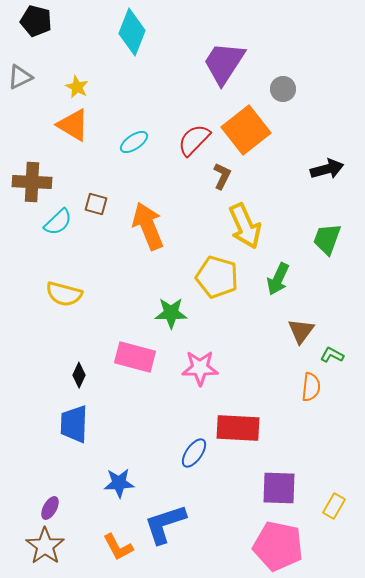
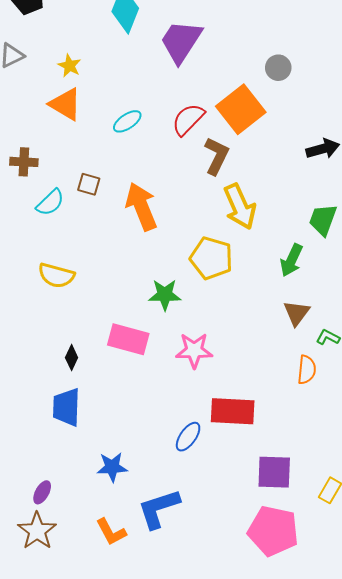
purple trapezoid: (224, 63) -> (181, 41), moved
brown L-shape: (222, 176) -> (216, 156), size x1.4
brown cross: (32, 182) -> (24, 162), size x0.7
green arrow: (278, 279) -> (291, 260), moved

